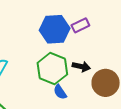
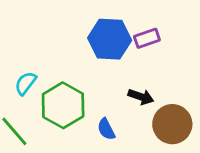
green hexagon: (52, 69) -> (63, 105), moved

